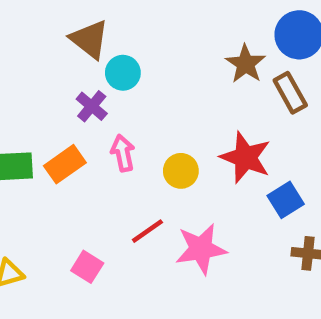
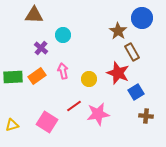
brown triangle: (89, 39) -> (34, 15), moved, turned -36
brown rectangle: (290, 93) -> (132, 52), moved
purple cross: (92, 106) -> (41, 48), moved
pink square: (87, 267) -> (47, 122), size x1.5

